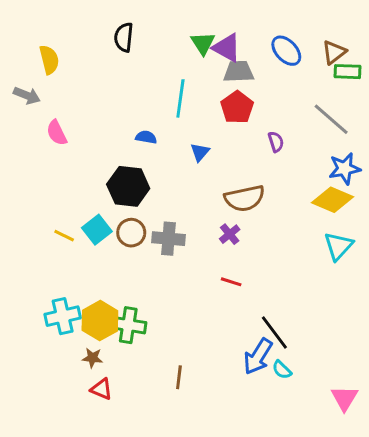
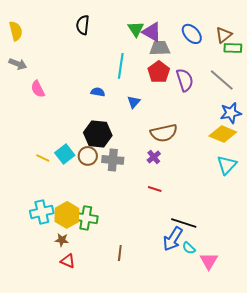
yellow semicircle: (49, 60) -> (16, 31), moved
purple semicircle: (276, 142) -> (185, 80), moved, size x1.6
black hexagon: (128, 186) -> (98, 134), moved
black line: (274, 333) -> (184, 223), turned -35
pink triangle: (344, 398) -> (209, 261), moved

